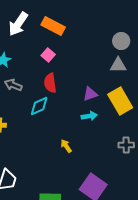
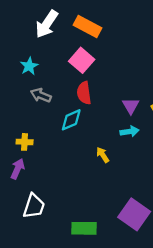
pink square: (48, 55) -> (82, 60), size x1.5
purple triangle: (90, 94) -> (131, 106), turned -42
yellow arrow: (66, 146) -> (103, 155), moved

